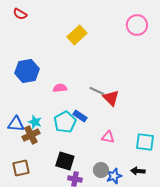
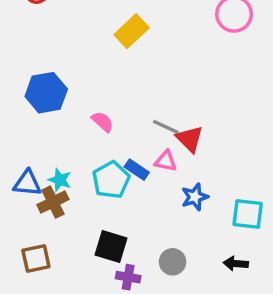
pink semicircle: (60, 88) -> (103, 122), turned 48
pink triangle: (108, 137) -> (166, 161), moved
blue star: (114, 176) -> (195, 197), moved

